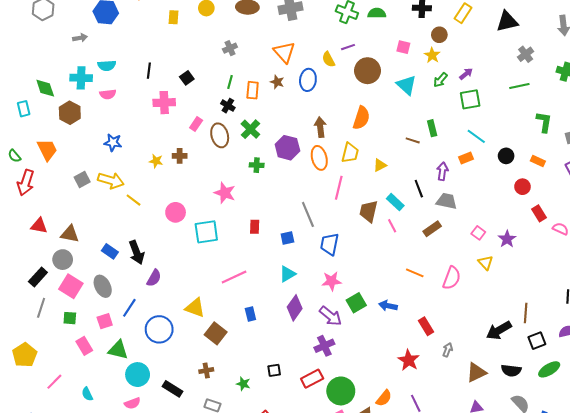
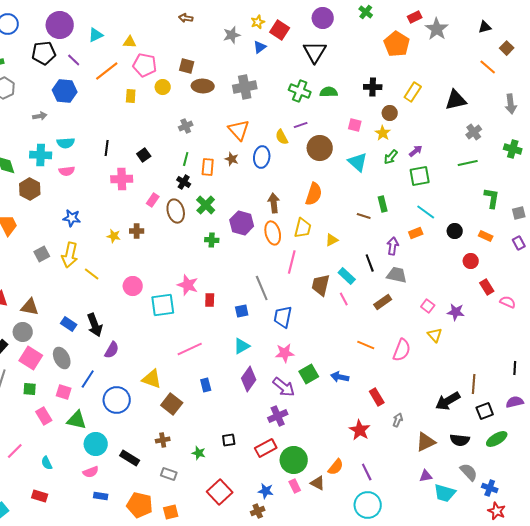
yellow arrow: (111, 181) -> (70, 255), turned 85
pink star: (225, 193) -> (188, 285), moved
purple star: (507, 239) -> (456, 312), turned -30
pink square: (105, 321) -> (64, 392), turned 35

